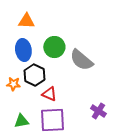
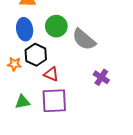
purple cross: (98, 111) -> (101, 77), moved

